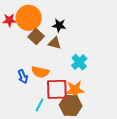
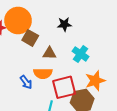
black star: (59, 25) -> (64, 24), moved
brown triangle: (55, 43) -> (50, 53), moved
orange star: (75, 90) -> (95, 81), moved

